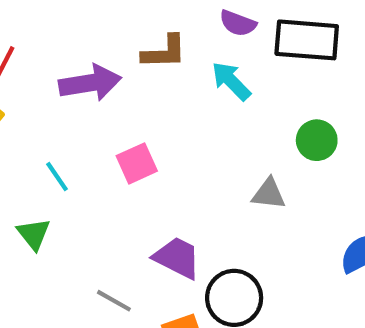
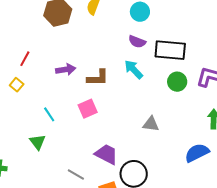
brown L-shape: (164, 52) -> (98, 78), moved
purple arrow: (90, 83) -> (66, 69), size x0.7
green circle: (317, 140) -> (177, 82), moved

